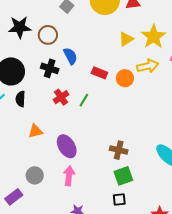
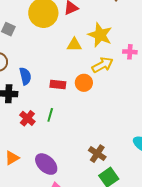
yellow triangle: (126, 39) -> (74, 45), turned 49
blue semicircle: (70, 56) -> (25, 76), turned 30
brown cross: (119, 150) -> (97, 154), turned 36

